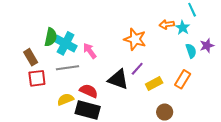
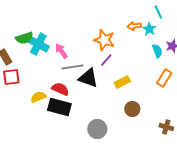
green semicircle: (51, 37) -> (24, 38), turned 60
gray line: (68, 68) -> (72, 67), moved
purple line: (137, 69) -> (106, 60), moved
orange rectangle: (183, 79) -> (164, 78), moved

